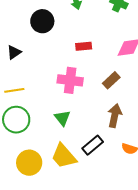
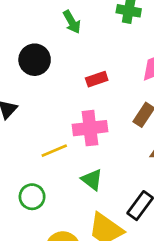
yellow line: (14, 90) -> (54, 151), moved
green circle: (16, 120) -> (32, 197), size x0.7

